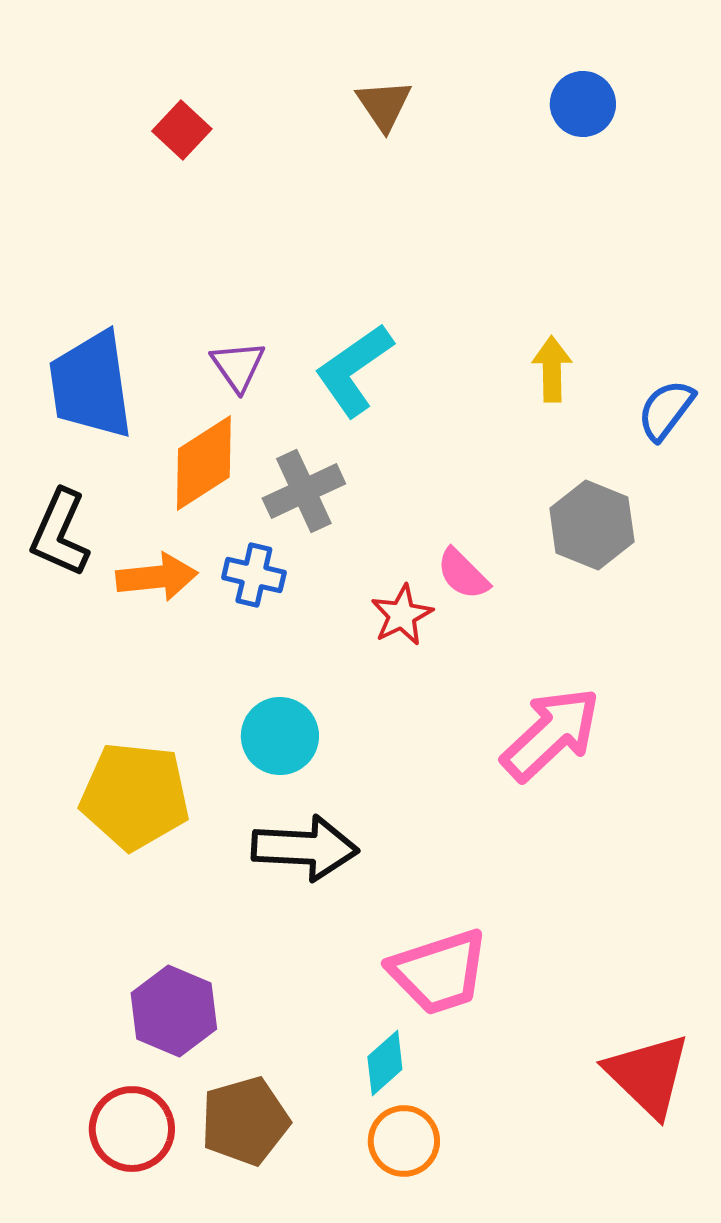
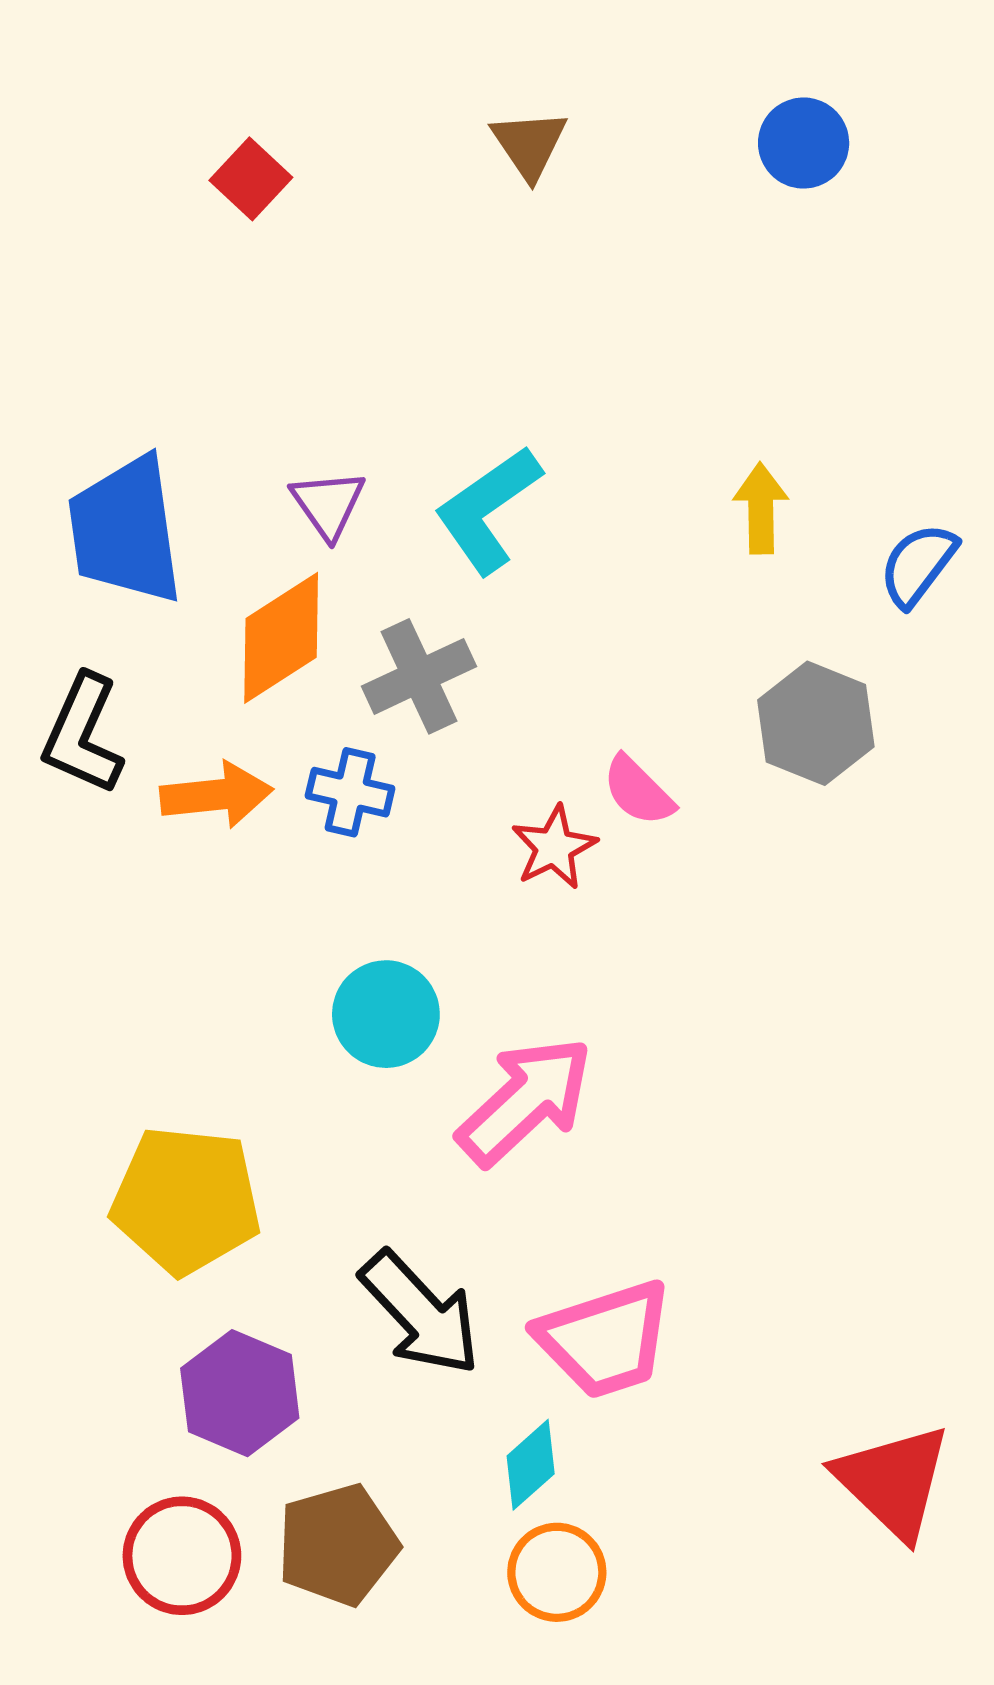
pink arrow: (551, 734) -> (525, 1101), moved
yellow pentagon: (135, 796) -> (186, 1200), moved
black arrow: (305, 848) -> (420, 1313), moved, turned 44

